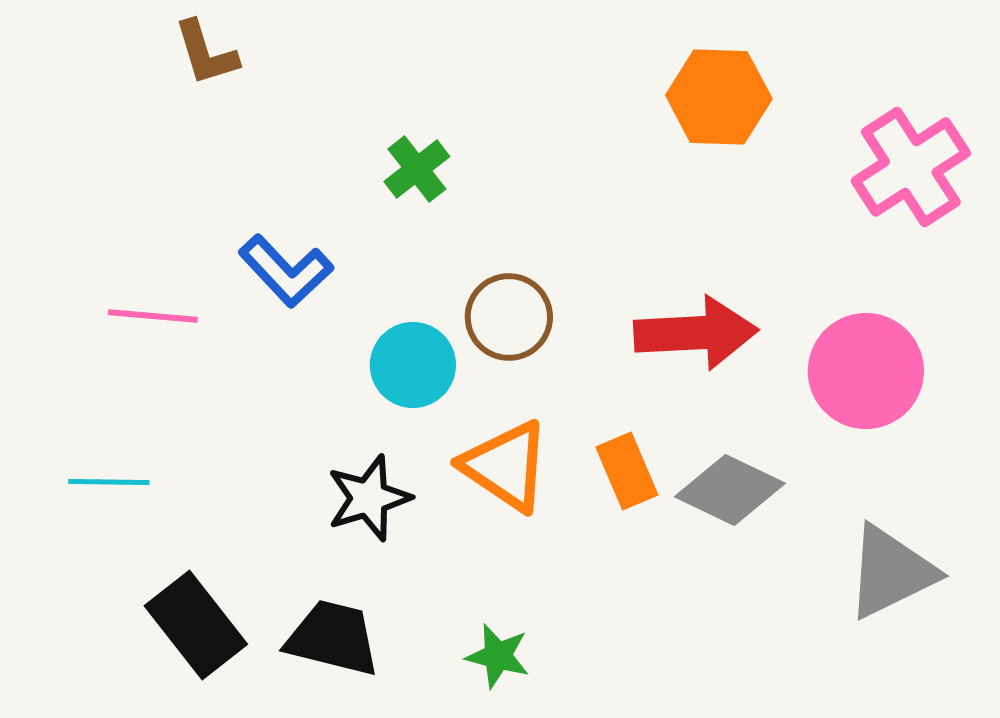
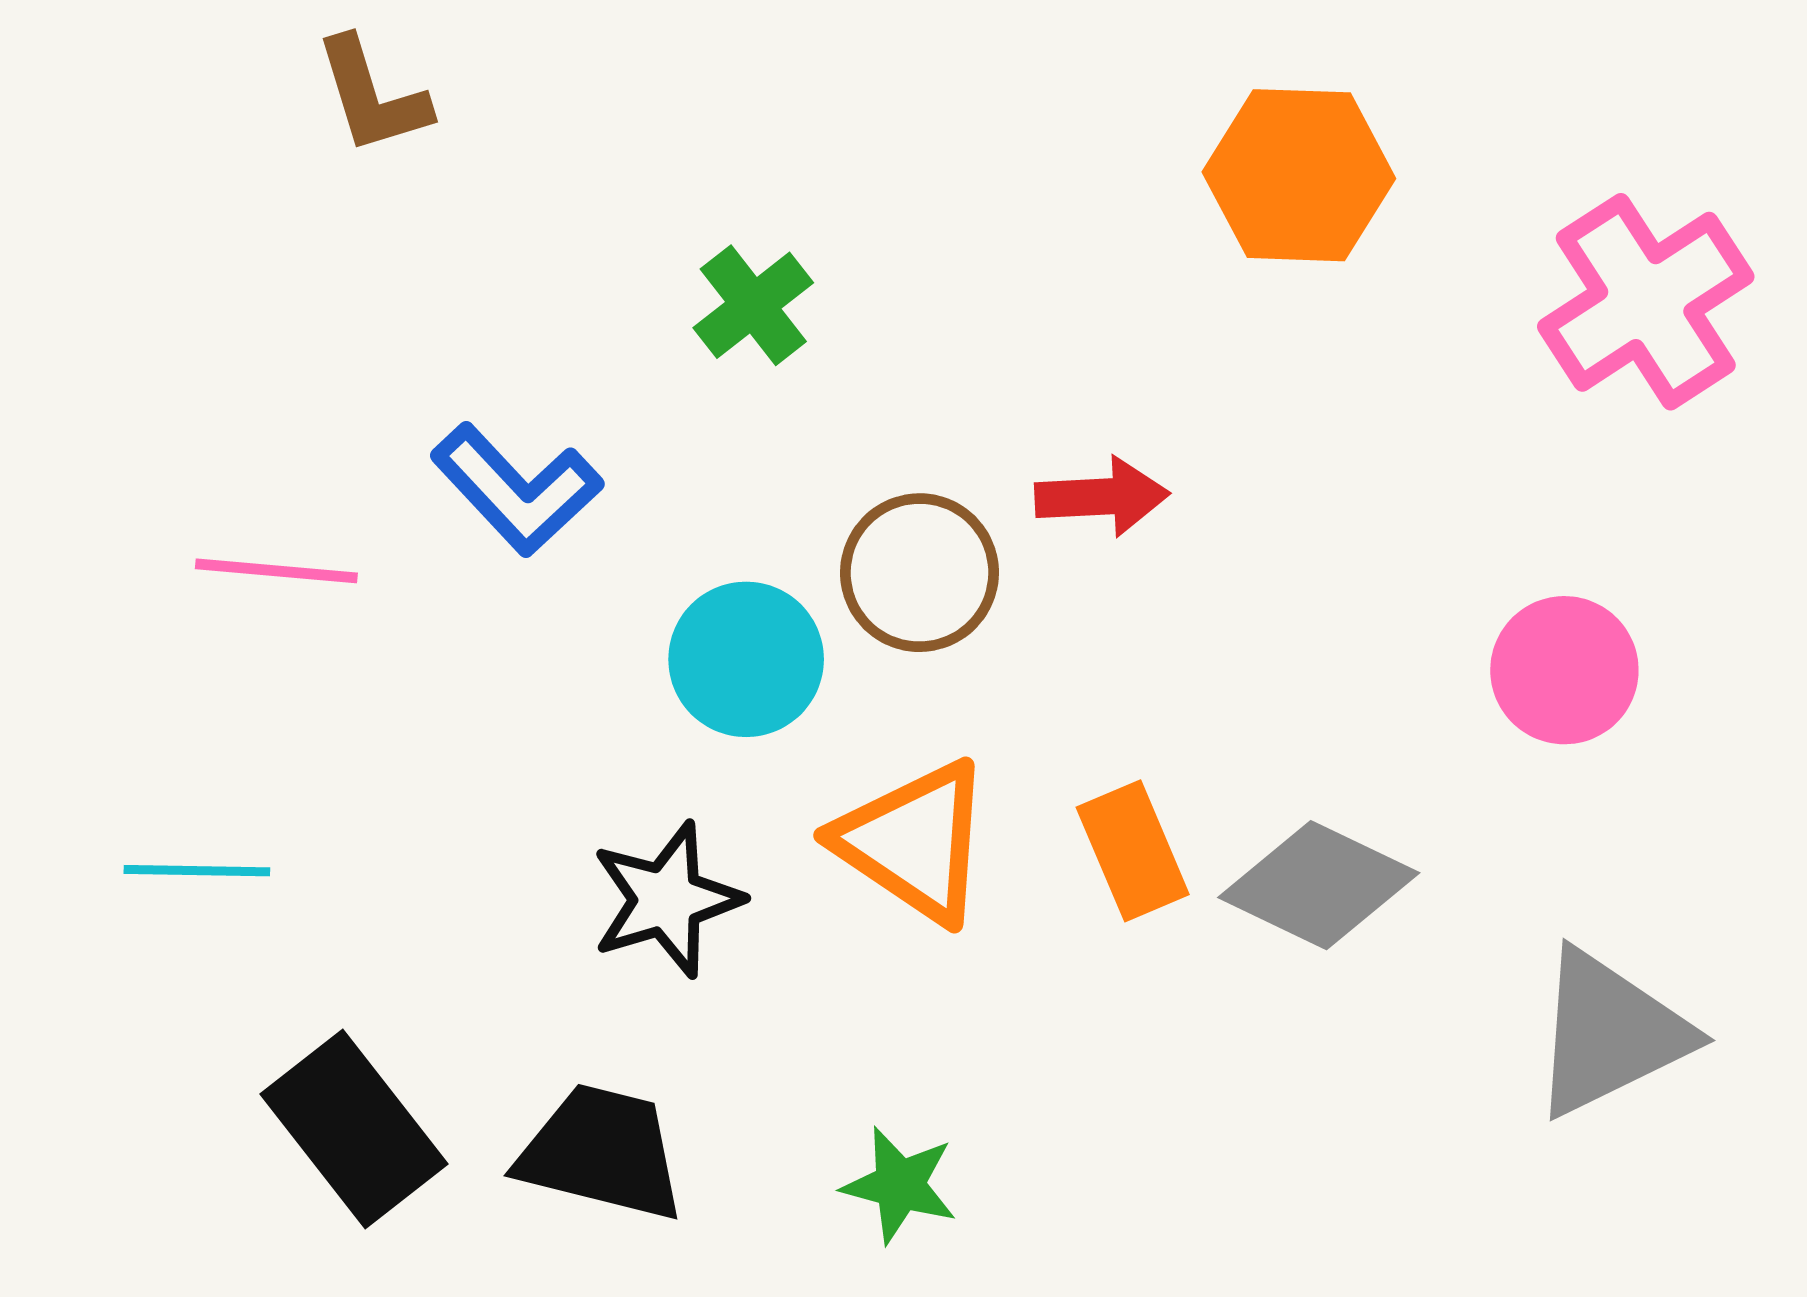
red arrow: (696, 333) -> (1102, 497), moved, size x0.6
pink circle: (866, 371) -> (1564, 670), size x0.7

